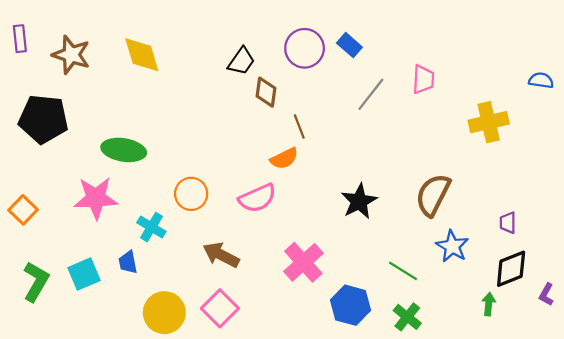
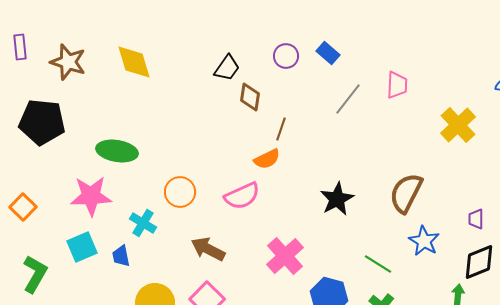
purple circle: (305, 48) -> (286, 56), size x0.7
yellow cross: (489, 122) -> (458, 125), turned -30
brown line: (299, 126) -> (281, 129), turned 40
cyan square: (84, 274) -> (82, 247), moved

